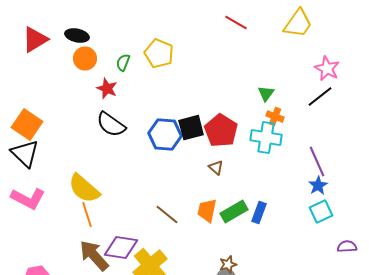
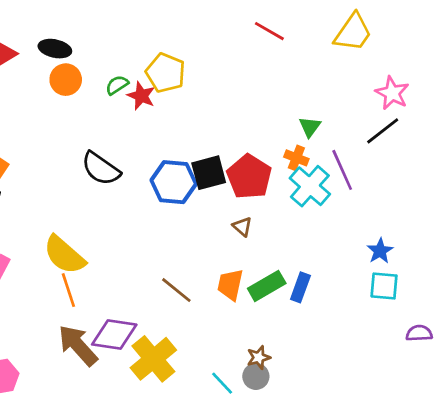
green semicircle: (123, 62) -> (117, 85), turned 36
red star: (107, 88) -> (141, 96), moved
orange cross: (275, 116) -> (296, 158), moved
cyan cross: (266, 138) -> (310, 186), turned 32
purple line: (317, 162) -> (342, 170), moved
cyan square: (321, 212) -> (384, 286), turned 30

